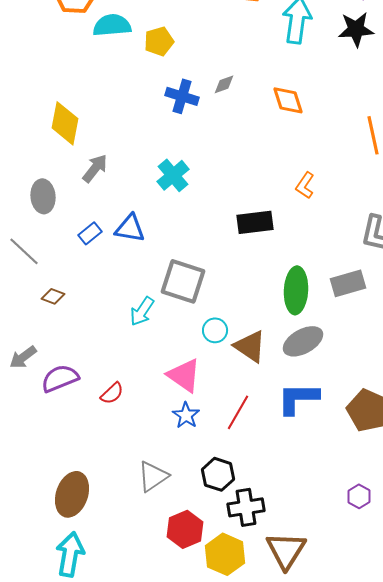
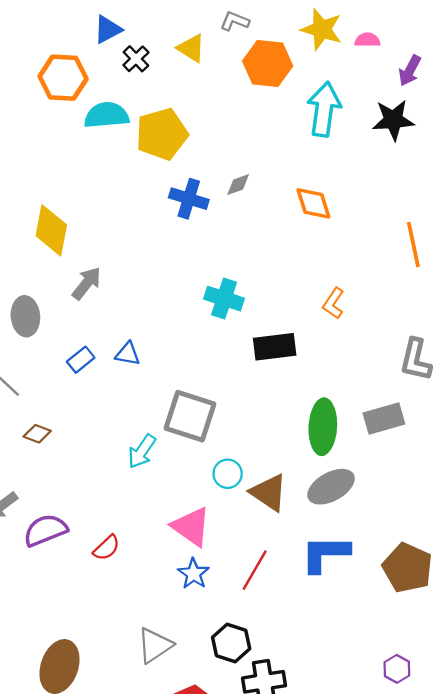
yellow pentagon: (159, 41) -> (162, 134), size x1.5
cyan cross: (173, 175) -> (224, 299), moved, turned -32
blue triangle: (130, 228) -> (128, 354), size x0.7

